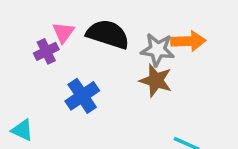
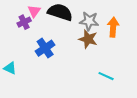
orange arrow: (188, 41) -> (113, 27), moved, turned -84

